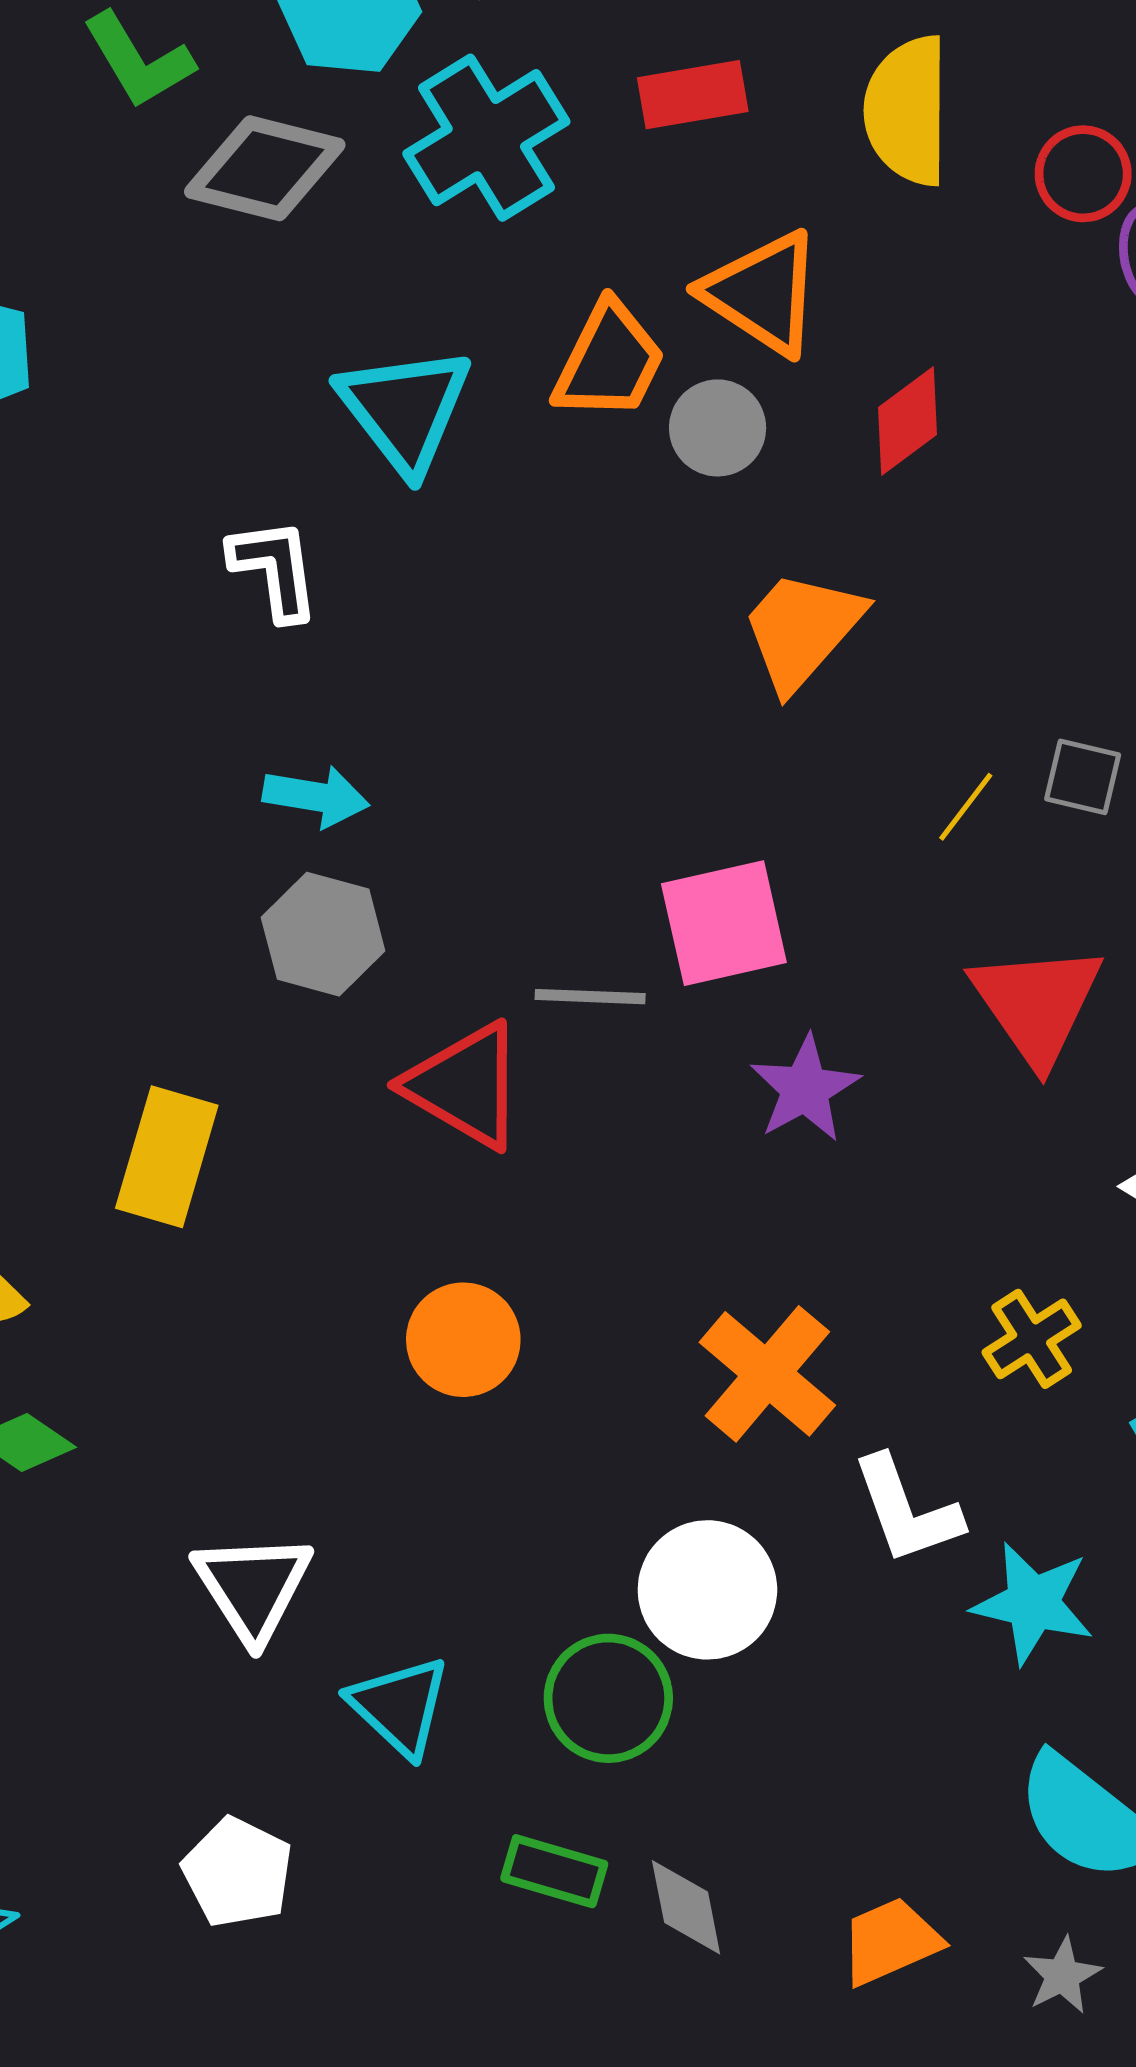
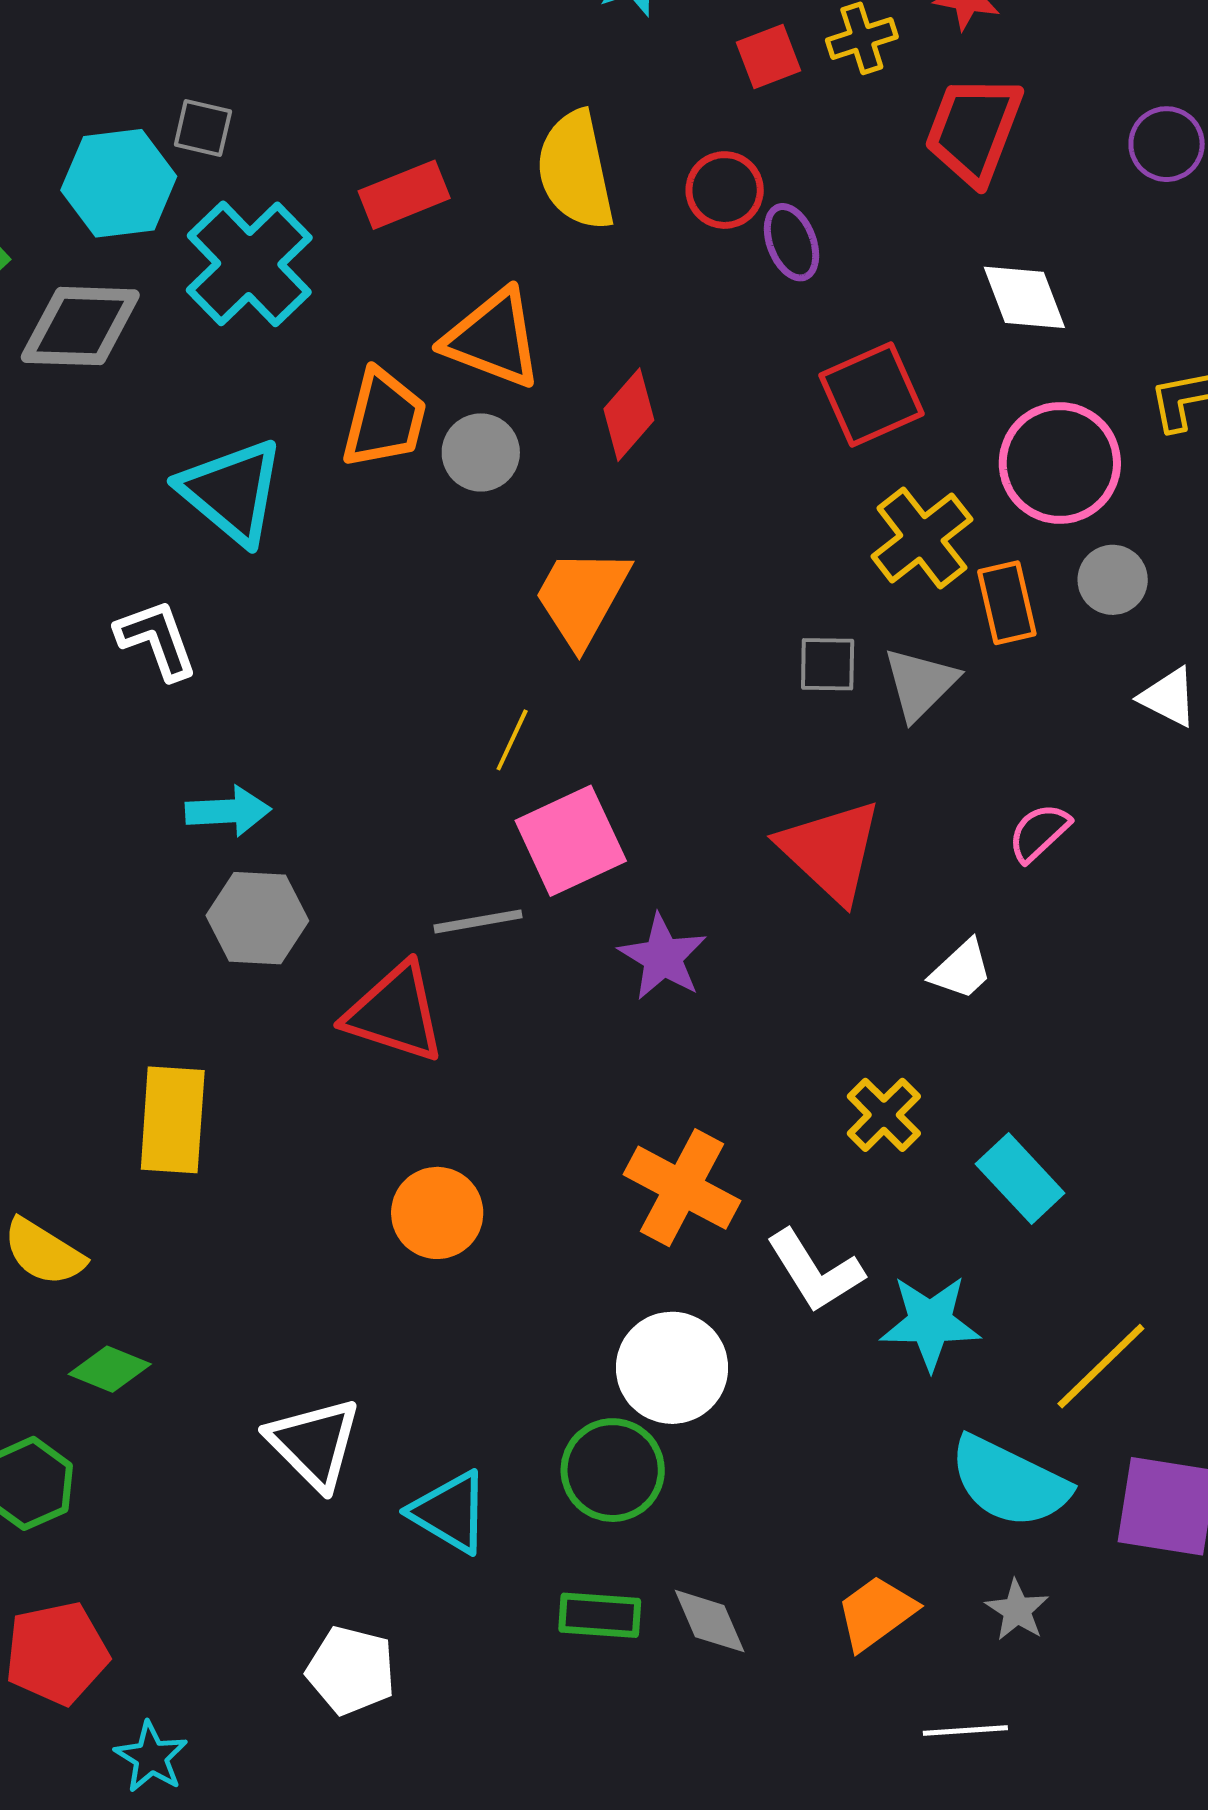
yellow line: (966, 807) -> (512, 740), moved

